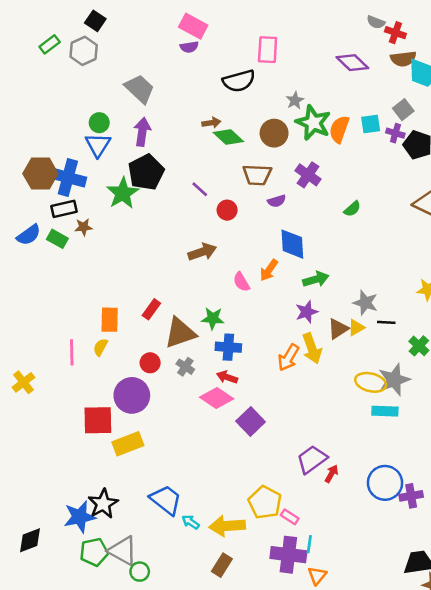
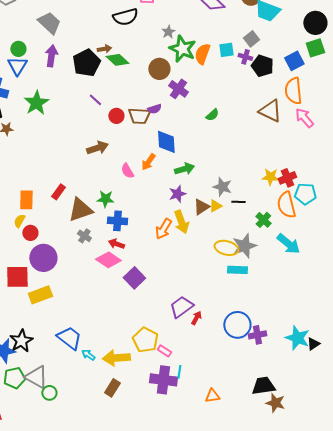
brown circle: (274, 133) -> (159, 69), moved
black pentagon: (146, 172) -> (86, 63), moved
brown trapezoid: (257, 175) -> (139, 116), moved
red circle: (150, 363) -> (30, 233), moved
orange triangle: (317, 576) -> (212, 396), moved, turned 42

